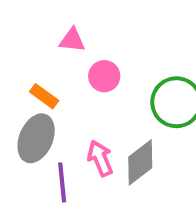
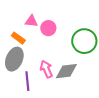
pink triangle: (72, 40) -> (31, 21), moved
gray diamond: (140, 162) -> (66, 71), turned 30

